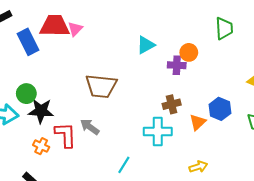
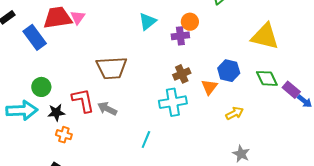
black star: (41, 111) -> (56, 112), moved, size x0.7
red L-shape: (66, 135) -> (83, 100), moved
yellow arrow: (198, 167) -> (235, 113), moved

